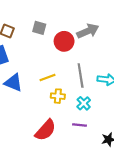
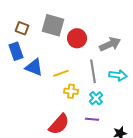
gray square: (39, 28) -> (53, 25), size x1.6
gray arrow: (88, 31) -> (110, 44), moved
blue triangle: (13, 83) -> (34, 67), moved

